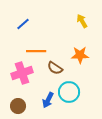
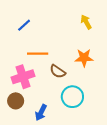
blue arrow: (48, 100) -> (41, 112), moved
brown circle: (18, 106) -> (16, 101), moved

